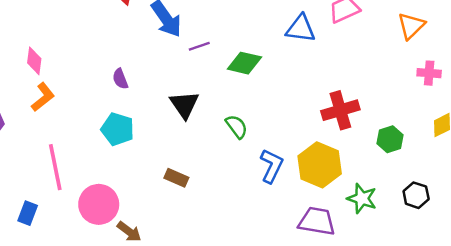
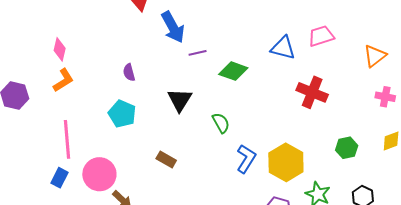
red cross: (340, 110) -> (312, 92), moved, turned 32
blue rectangle: (28, 213) -> (60, 178), moved

